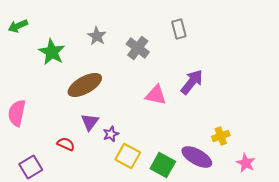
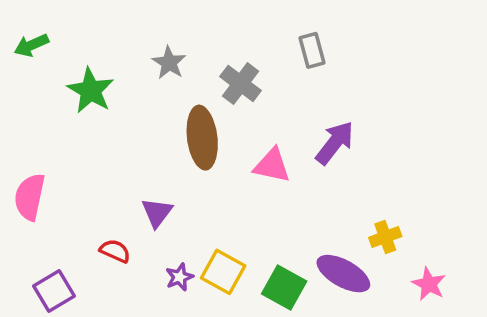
brown ellipse: (85, 85) -> (202, 138), moved, turned -68
purple star: (111, 134) -> (180, 277), moved

